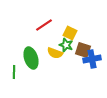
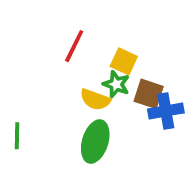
red line: (44, 25) -> (74, 46), turned -30
green ellipse: (31, 58) -> (95, 142), moved, turned 35

